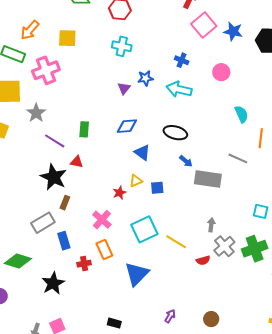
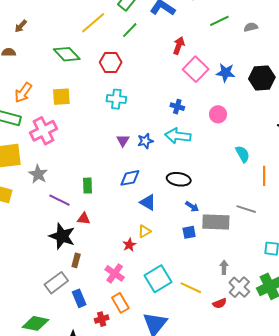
blue star: (145, 78) -> (145, 141), moved
gray line: (238, 158) -> (246, 209), moved
blue square: (157, 188) -> (189, 232), moved

